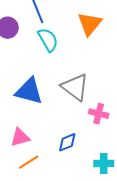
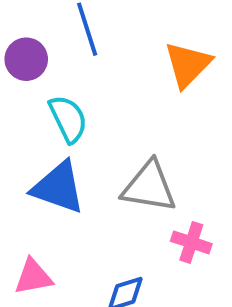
cyan semicircle: (48, 40) -> (68, 119), moved
gray triangle: (75, 87) -> (149, 187), turned -32

